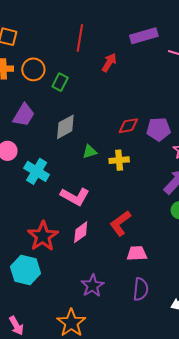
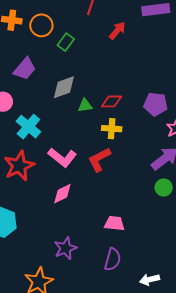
red diamond: (128, 126) -> (112, 101), moved
green triangle: (90, 152) -> (85, 106), moved
red L-shape: (120, 223) -> (99, 159), moved
red star: (43, 236) -> (19, 166), moved

